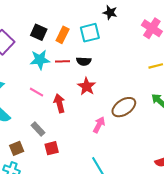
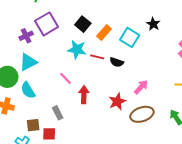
cyan square: (90, 33) -> (130, 37), turned 30
red star: (87, 86) -> (117, 101), moved
pink arrow: (99, 125) -> (141, 87), moved
red square: (52, 148) -> (49, 134), moved

